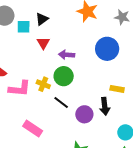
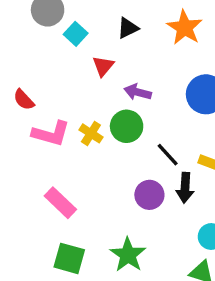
black triangle: (42, 19) -> (128, 28), moved
cyan square: (24, 27) -> (76, 34), turned 32
black line: (61, 103) -> (168, 155), moved

